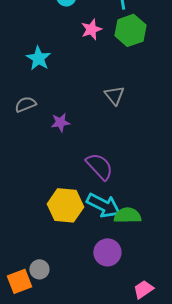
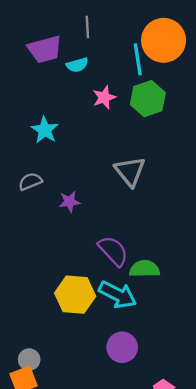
gray triangle: (114, 95) -> (130, 171), size x1.4
green semicircle: (127, 215) -> (145, 269), moved
gray circle: (39, 269) -> (29, 360), moved

